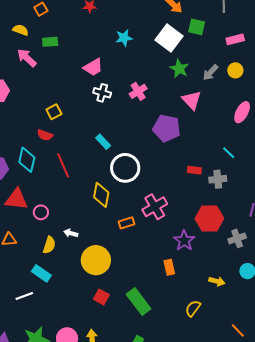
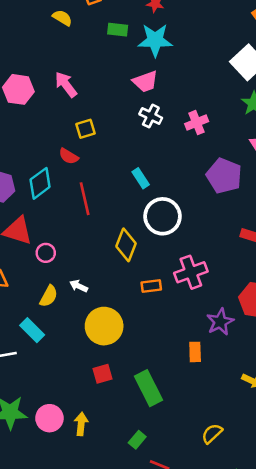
cyan star: (124, 38) -> (155, 40), moved, size x1.5
green rectangle: (50, 42) -> (118, 30), moved
pink arrow: (27, 58) -> (66, 84), moved
cyan diamond: (27, 160) -> (40, 183), turned 30
red square: (101, 297) -> (102, 374), turned 35
yellow semicircle: (193, 308) -> (212, 434), moved

